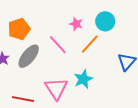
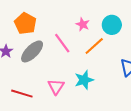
orange pentagon: (19, 29) -> (25, 23), turned -30
pink triangle: (56, 89) -> (56, 87), size x0.7

